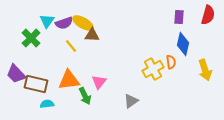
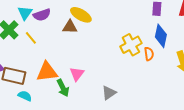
yellow ellipse: (83, 23) -> (81, 15), moved
yellow line: (71, 46) -> (31, 38), moved
yellow cross: (153, 69) -> (131, 45), moved
cyan semicircle: (47, 104) -> (25, 96), turned 32

